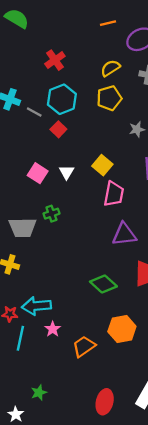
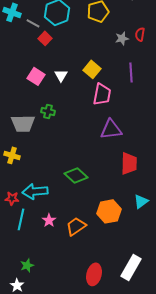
red square: (58, 129) -> (45, 38), moved
green cross: (51, 214) -> (48, 111), turned 32
green diamond: (103, 284) -> (76, 175), moved
pink star: (53, 329) -> (49, 220), moved
green star: (39, 393) -> (27, 265), moved

